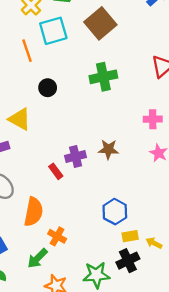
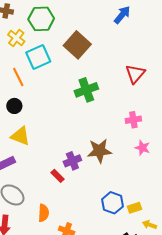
black circle: (48, 88) -> (14, 106), moved
brown star: (108, 149) -> (99, 151), size x1.4
orange semicircle: (33, 212) -> (44, 213), size x0.7
yellow rectangle: (130, 236) -> (135, 208), moved

